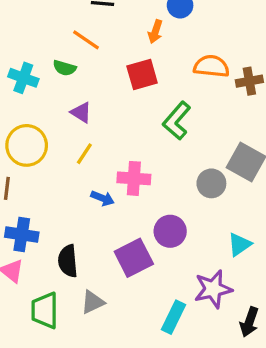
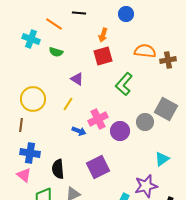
orange arrow: (155, 32) -> (103, 35), moved
orange line: (86, 40) -> (54, 24), moved
cyan cross: (23, 78) -> (31, 39), moved
purple triangle: (81, 112) -> (77, 79), moved
pink cross: (134, 178) -> (98, 119), turned -30
purple circle: (170, 231) -> (120, 131), moved

